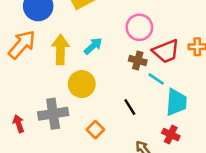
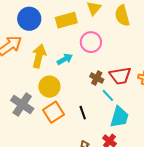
pink circle: (139, 27) -> (91, 42), moved
gray cross: (53, 114) -> (22, 104), turned 30
orange square: (95, 130) -> (53, 112), moved, size x1.5

